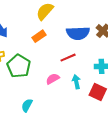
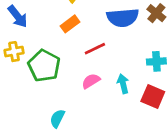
red line: (68, 58) -> (95, 49), moved

